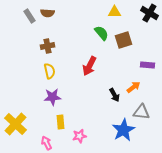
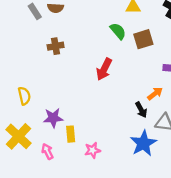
yellow semicircle: (49, 71) -> (24, 96), moved
black arrow: (114, 95) -> (141, 110), moved
purple star: (52, 97) -> (53, 118), moved
pink arrow: (46, 143) -> (47, 151), moved

